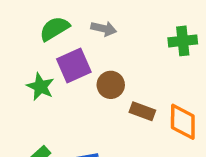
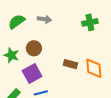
purple square: (74, 66) -> (32, 74), moved
brown circle: (111, 85) -> (34, 48), moved

